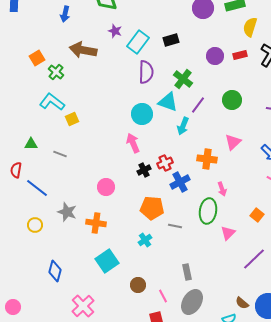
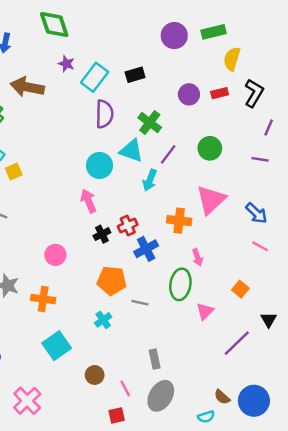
pink triangle: (233, 142) -> (211, 200), size x1.5

